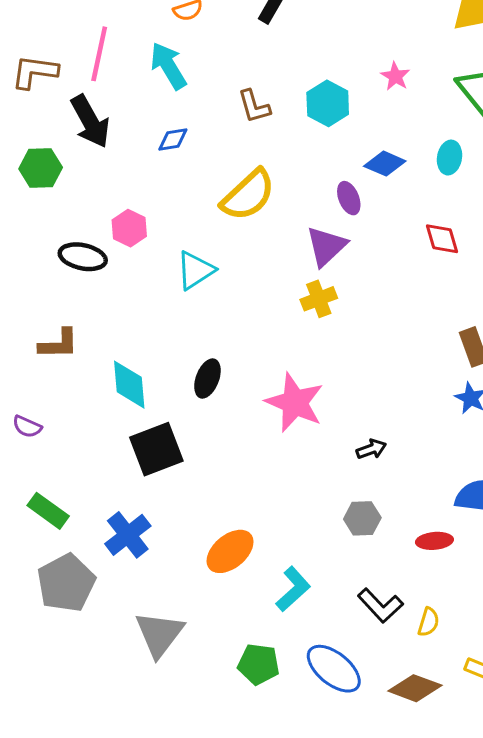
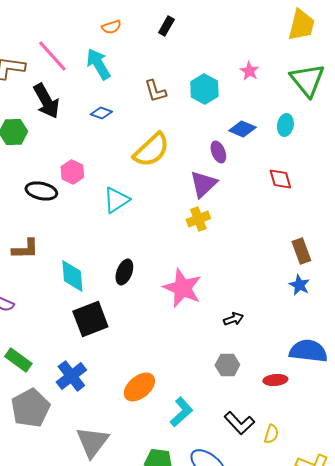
pink line: (99, 54) -> (52, 56), turned -54
blue diamond: (173, 139) -> (101, 113), turned 30

